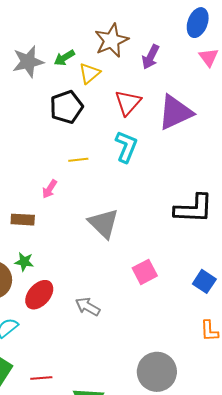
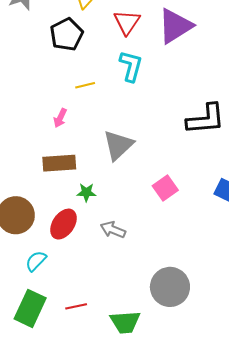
brown rectangle: (23, 220) -> (59, 163), moved, size x1.4
gray triangle: (104, 223) -> (118, 145), turned 40
green star: (24, 262) -> (86, 192), moved
gray circle: (157, 372) -> (170, 287), moved

